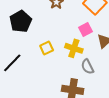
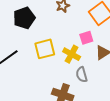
yellow square: (47, 48) -> (45, 49), size x1.5

